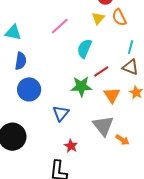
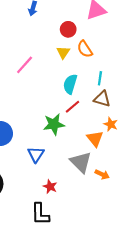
cyan semicircle: (84, 49) -> (70, 84), moved
orange triangle: (112, 95) -> (95, 139), moved

